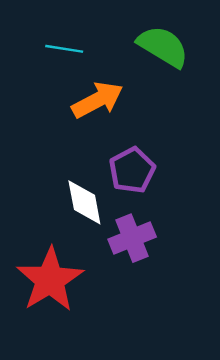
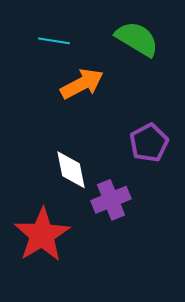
purple pentagon: (132, 170) -> (149, 143), moved

